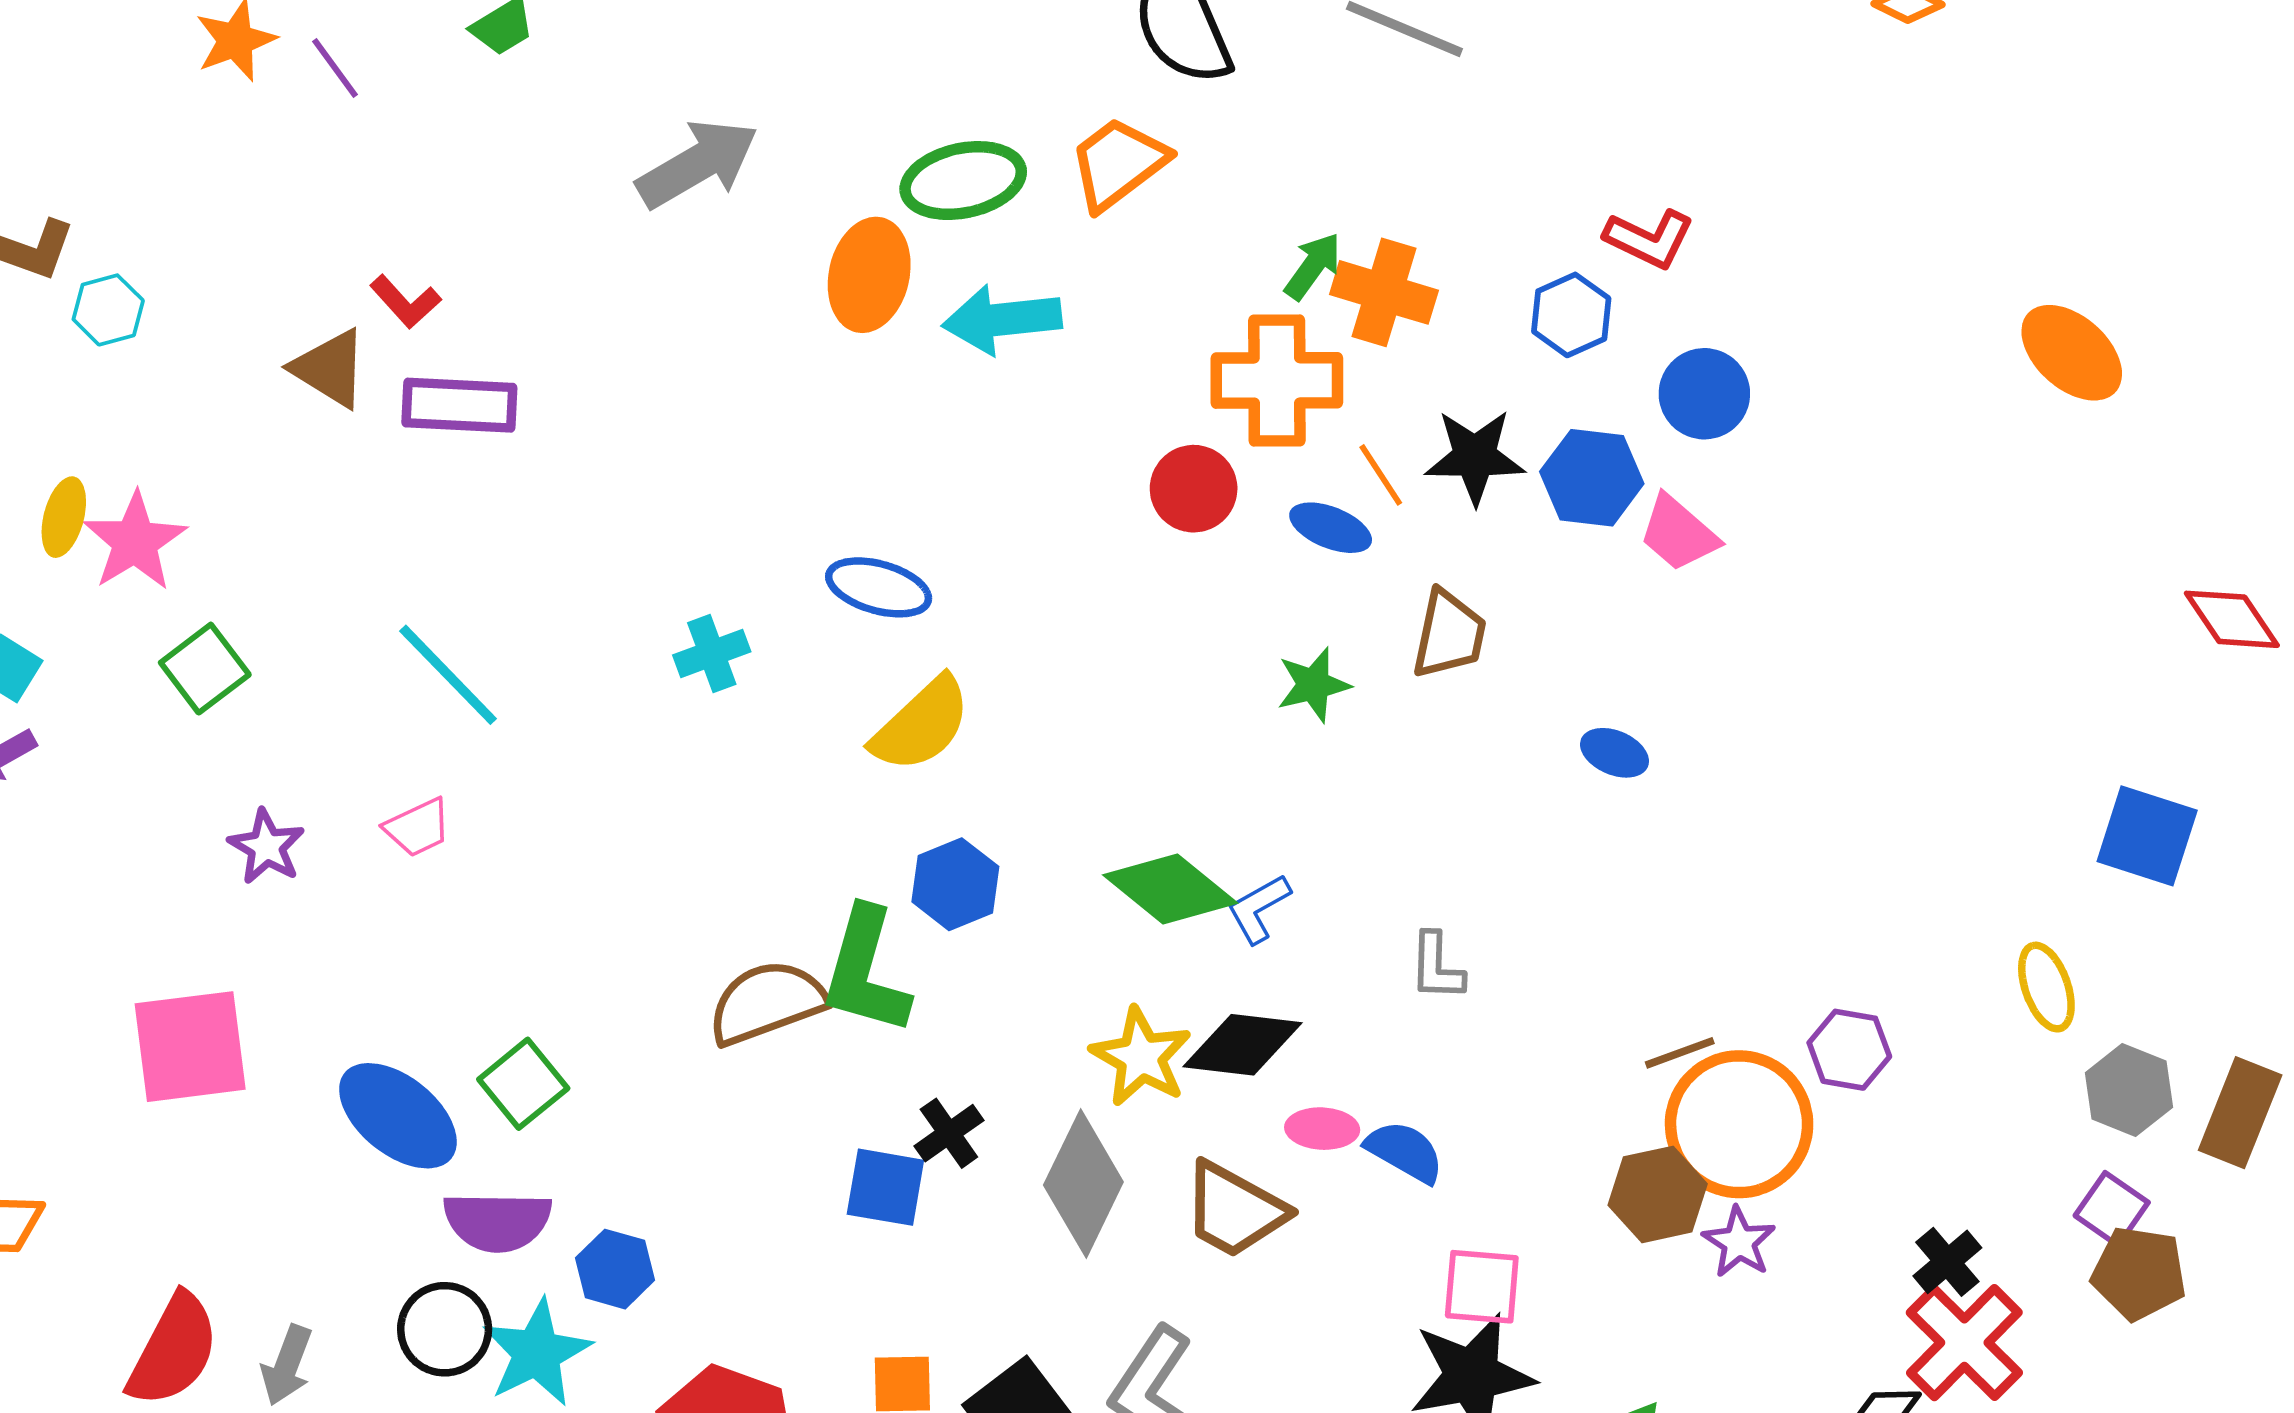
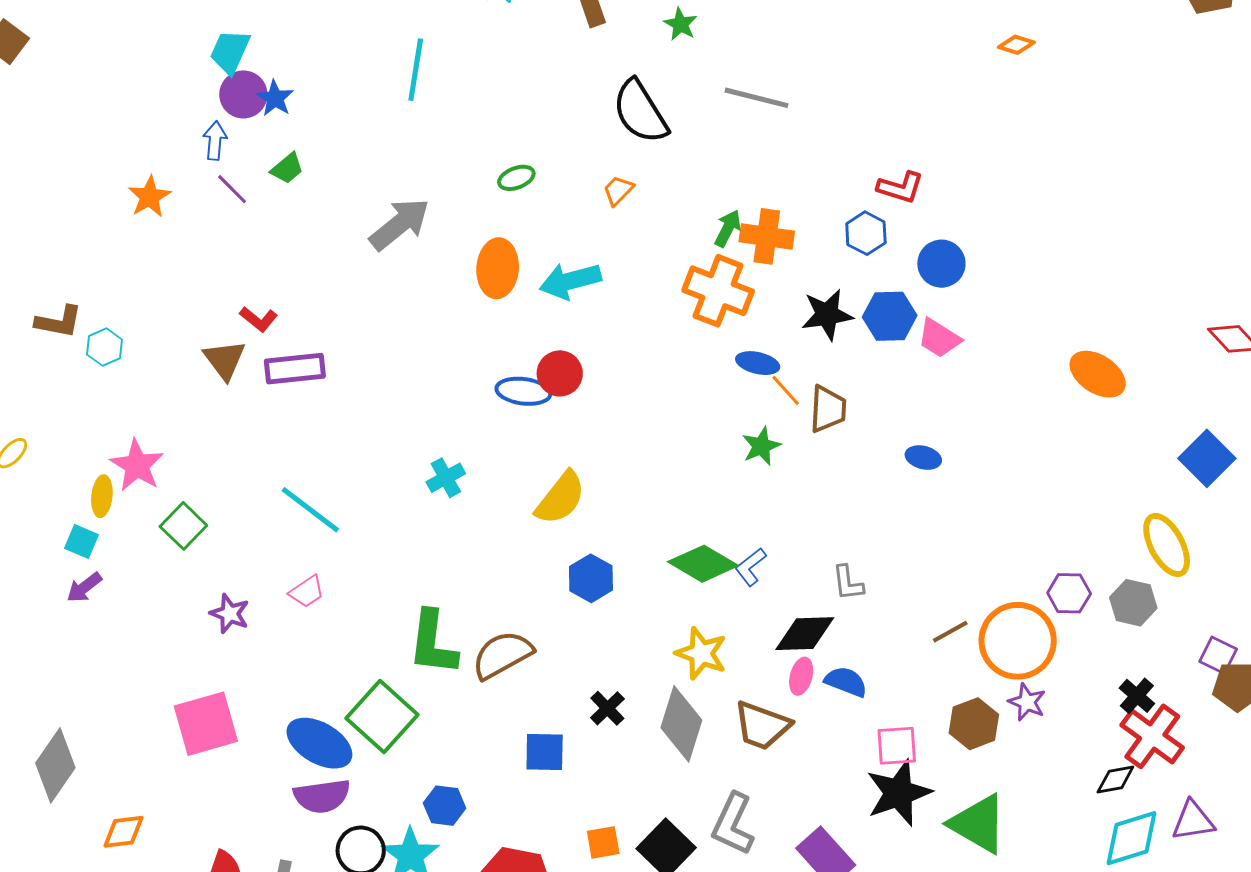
purple line: (335, 68) -> (232, 189), moved
orange trapezoid: (1118, 163) -> (618, 190), size x0.6
green ellipse: (963, 181) -> (516, 178), moved, size x0.6
orange ellipse: (2072, 353) -> (1098, 374), moved
brown triangle: (330, 368) -> (225, 360), turned 30
orange cross: (1277, 380) -> (718, 291), turned 30
orange line: (1381, 475) -> (786, 390), moved
red circle: (1194, 489) -> (560, 373), moved
yellow ellipse: (64, 517) -> (102, 496), moved
blue ellipse: (879, 587) -> (523, 391), moved
blue square: (2147, 836) -> (1207, 458), turned 36
green L-shape: (866, 971) -> (433, 643), moved
yellow ellipse: (2046, 987) -> (1167, 545), size x1.4
black diamond: (1242, 1045) -> (805, 634), moved
brown line: (1680, 1053) -> (950, 632), moved
green square: (523, 1084) -> (382, 717), size x1.5
gray hexagon: (2129, 1090) -> (1133, 603), moved
pink ellipse: (1322, 1129) -> (801, 676), turned -69
blue square: (885, 1187) -> (545, 752), moved
brown hexagon: (1658, 1194) -> (974, 724), moved
purple semicircle: (497, 1221) -> (322, 796), moved

